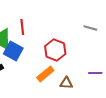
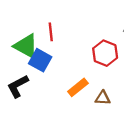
red hexagon: (55, 50) -> (105, 53), moved

